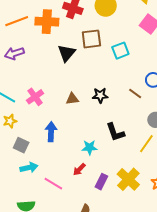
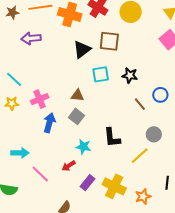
cyan square: (120, 51) -> (101, 74), moved
black star: (100, 95) -> (130, 75), moved
pink cross: (35, 97) -> (40, 99), moved
gray square: (21, 145) -> (77, 116), moved
yellow cross: (128, 179) -> (114, 186), turned -30

